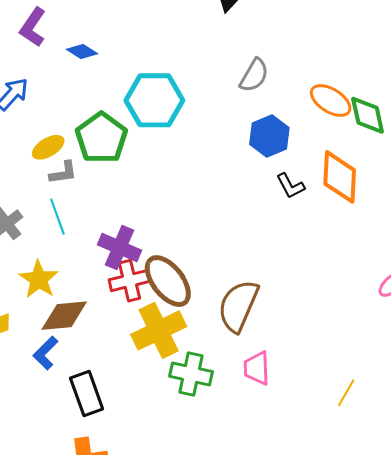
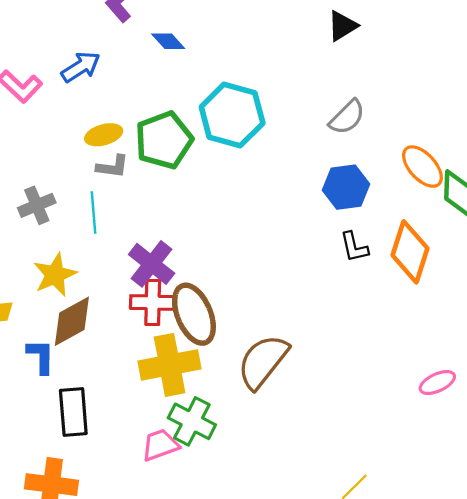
brown diamond: (64, 316) -> (72, 321), turned -39
blue L-shape: (45, 353) -> (41, 356), turned 120
pink trapezoid: (257, 368) -> (160, 445), moved, turned 57

